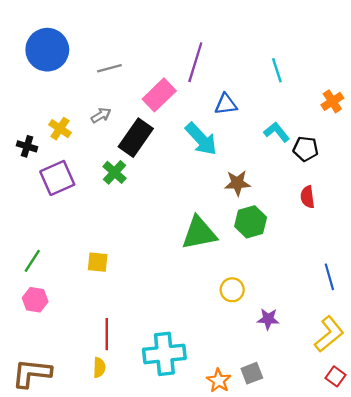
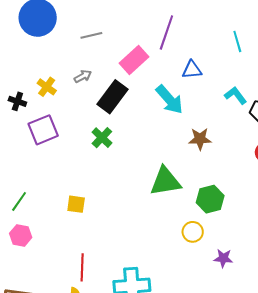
green cross: (115, 172) -> (102, 138), moved
green hexagon: (251, 222) -> (210, 199), moved

